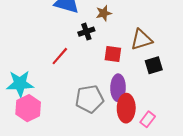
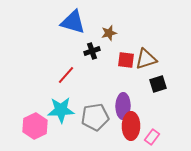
red square: (113, 54) -> (126, 60), moved
cyan star: (20, 84) -> (61, 110), moved

